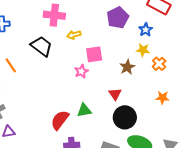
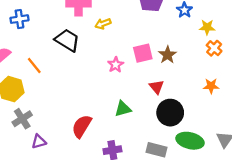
yellow star: (143, 50) -> (207, 27), moved
pink square: (94, 54) -> (143, 53), moved
orange cross: (159, 64) -> (214, 48), moved
red semicircle: (60, 120) -> (82, 126), moved

